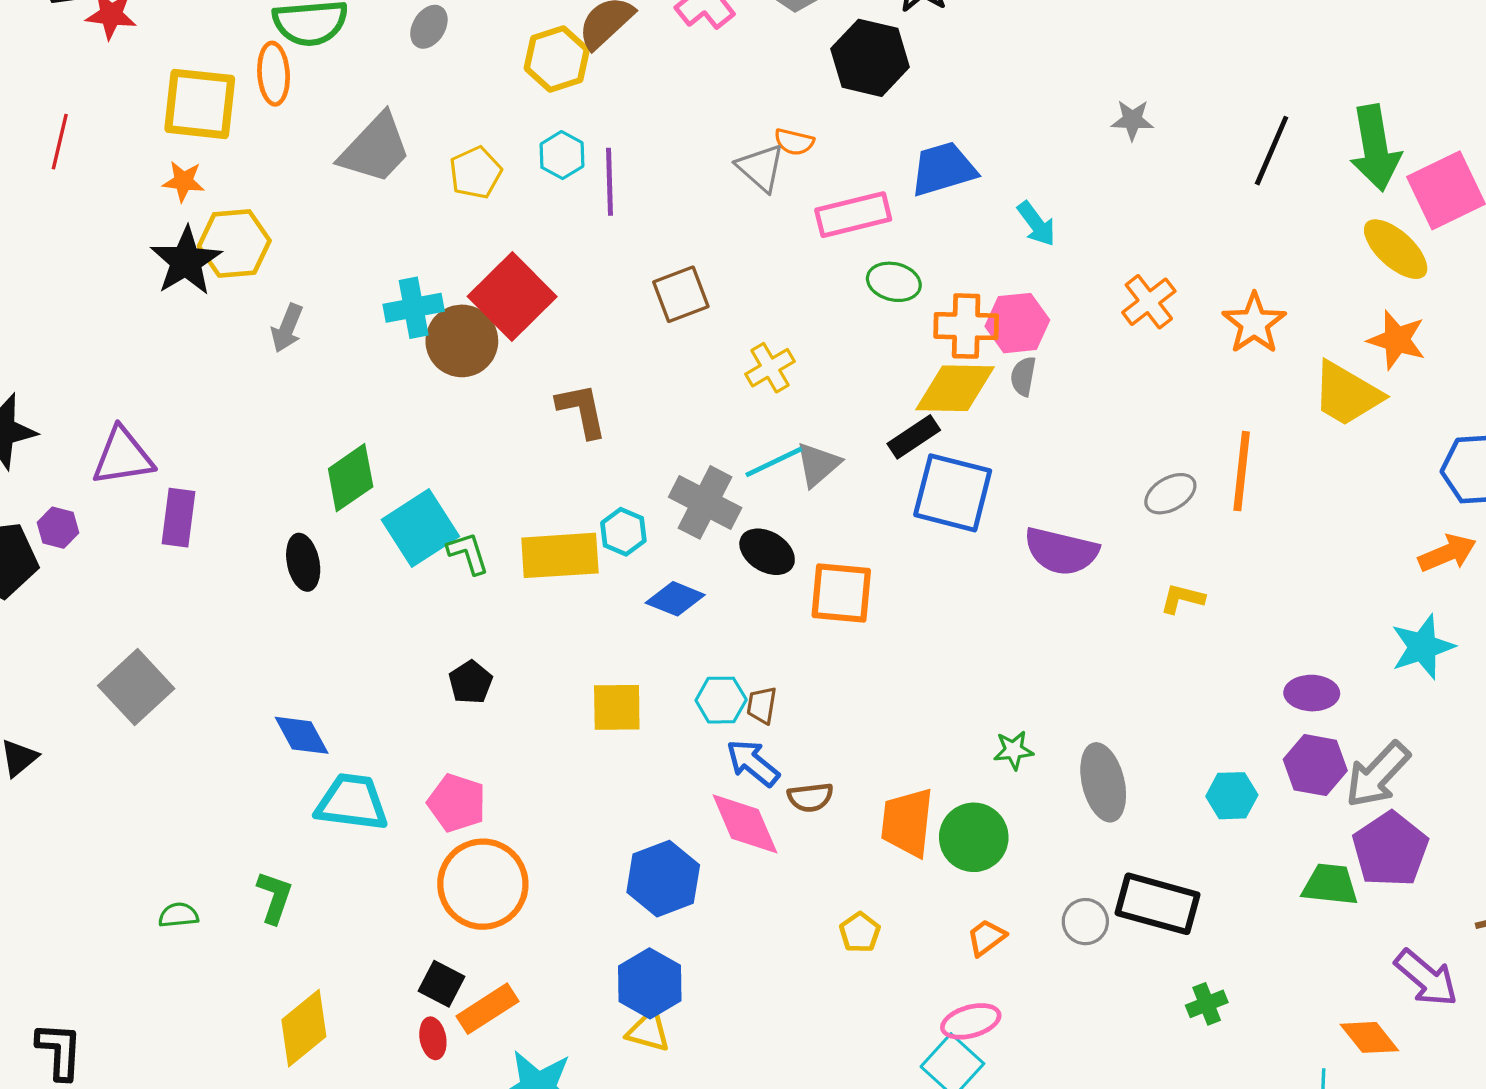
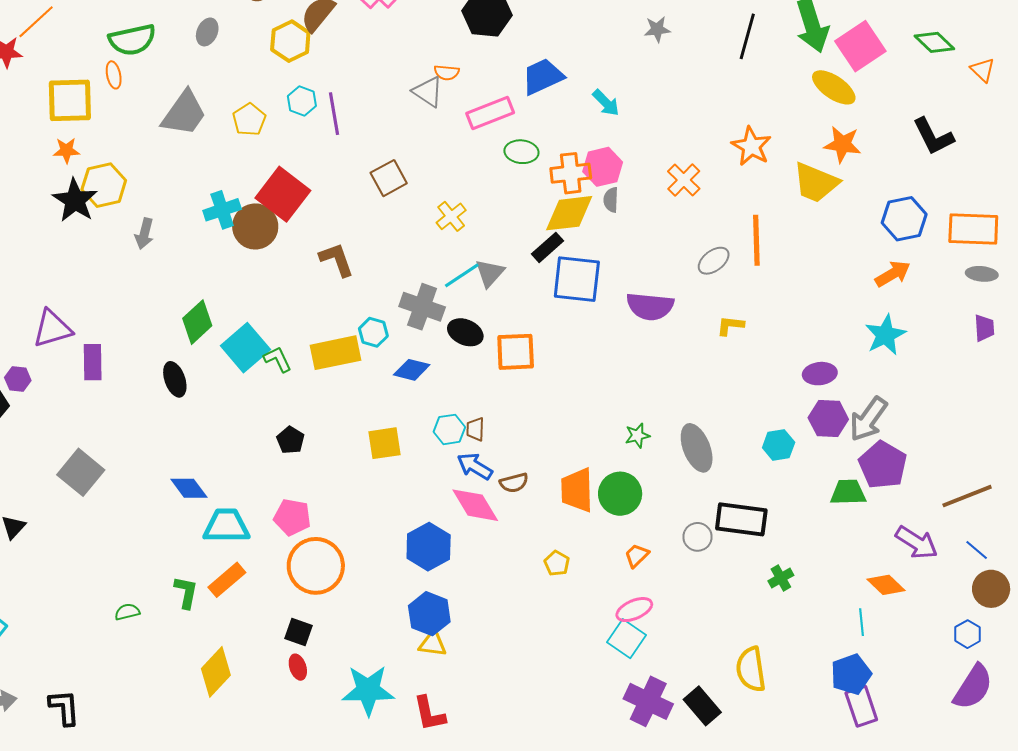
orange ellipse: (274, 74) -> (114, 75), size x0.7
orange cross: (1149, 302) -> (684, 180), moved
orange rectangle: (488, 1009) -> (227, 580), moved

